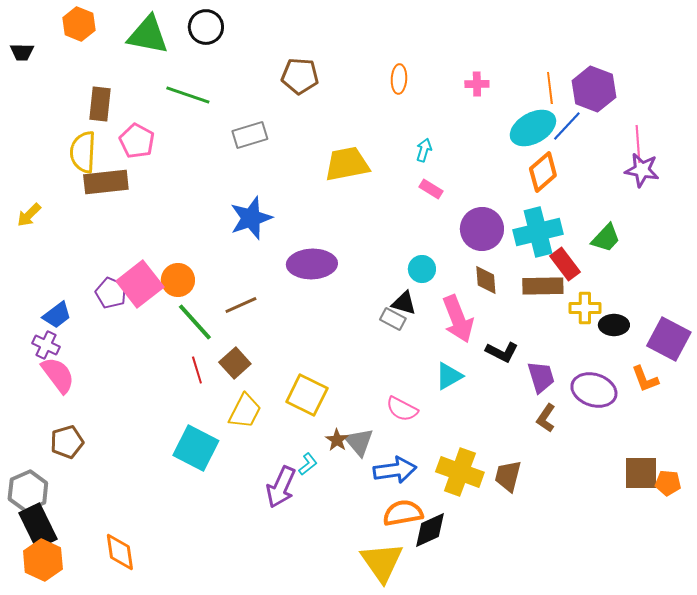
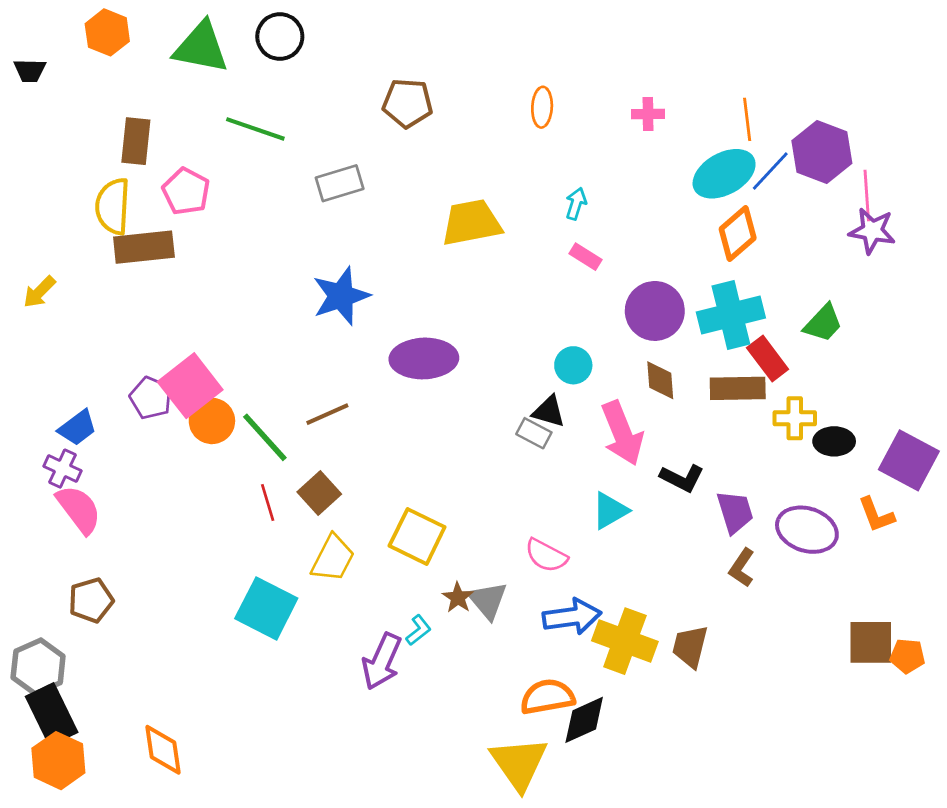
purple hexagon: (594, 89) -> (822, 152), moved
orange circle: (178, 280) -> (212, 421), moved
blue arrow: (395, 470) -> (572, 617), moved

